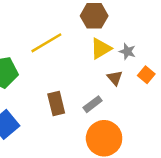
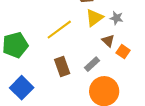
yellow line: (46, 43) -> (59, 30), moved
orange square: (146, 75) -> (123, 52), moved

